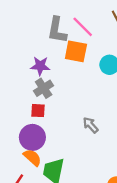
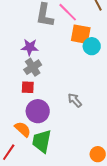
orange square: (76, 51) -> (81, 34), moved
purple circle: (32, 137) -> (38, 111), moved

